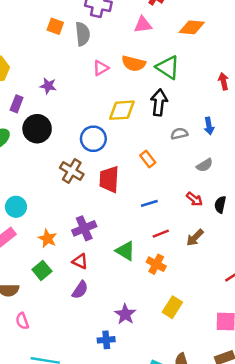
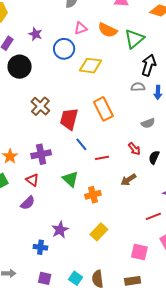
green triangle: (168, 67) -> (134, 39), turned 35
black arrow: (159, 102) -> (149, 65), moved
gray semicircle: (179, 134) -> (138, 87), moved
blue circle: (93, 139) -> (64, 49), moved
orange rectangle: (148, 159) -> (103, 109), size x1.6
blue line: (149, 203) -> (81, 144), moved, turned 56
red line: (161, 234) -> (102, 158), moved
orange cross: (156, 264) -> (93, 195), turned 35

